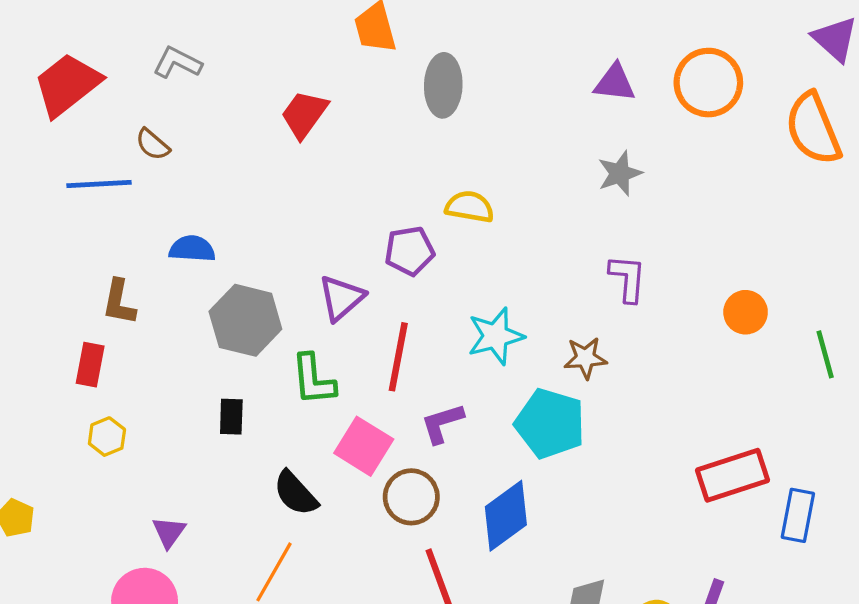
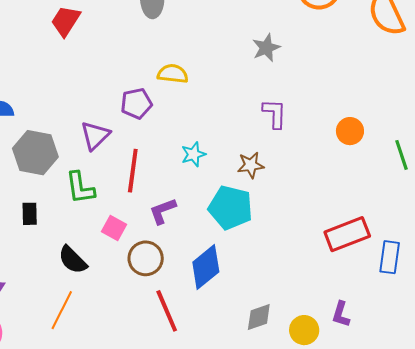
cyan star: (496, 336) -> (193, 154), size x0.7
pink square: (364, 446) -> (114, 228), size x0.7

